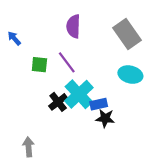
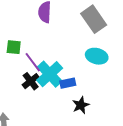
purple line: (67, 62) -> (33, 62), moved
black star: (105, 118) -> (81, 105), moved, turned -30

